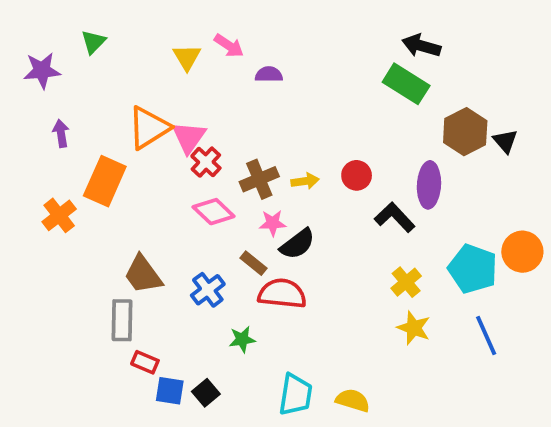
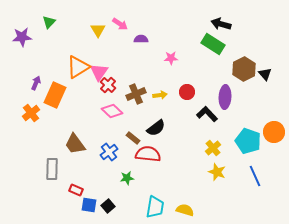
purple arrow: (61, 133) -> (36, 83), moved, turned 32
pink star: (273, 223) -> (171, 58), moved
gray rectangle: (122, 320) -> (52, 169), moved

